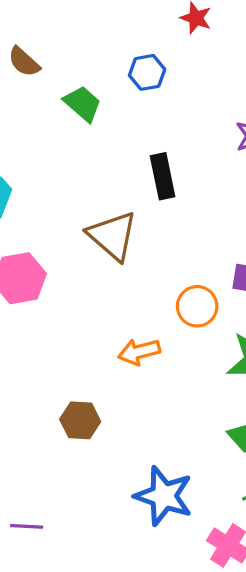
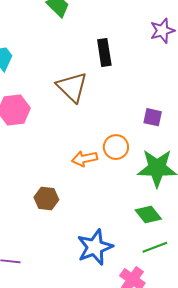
orange circle: (197, 306) -> (116, 147), moved
blue star: (164, 496) -> (95, 247), turned 30

